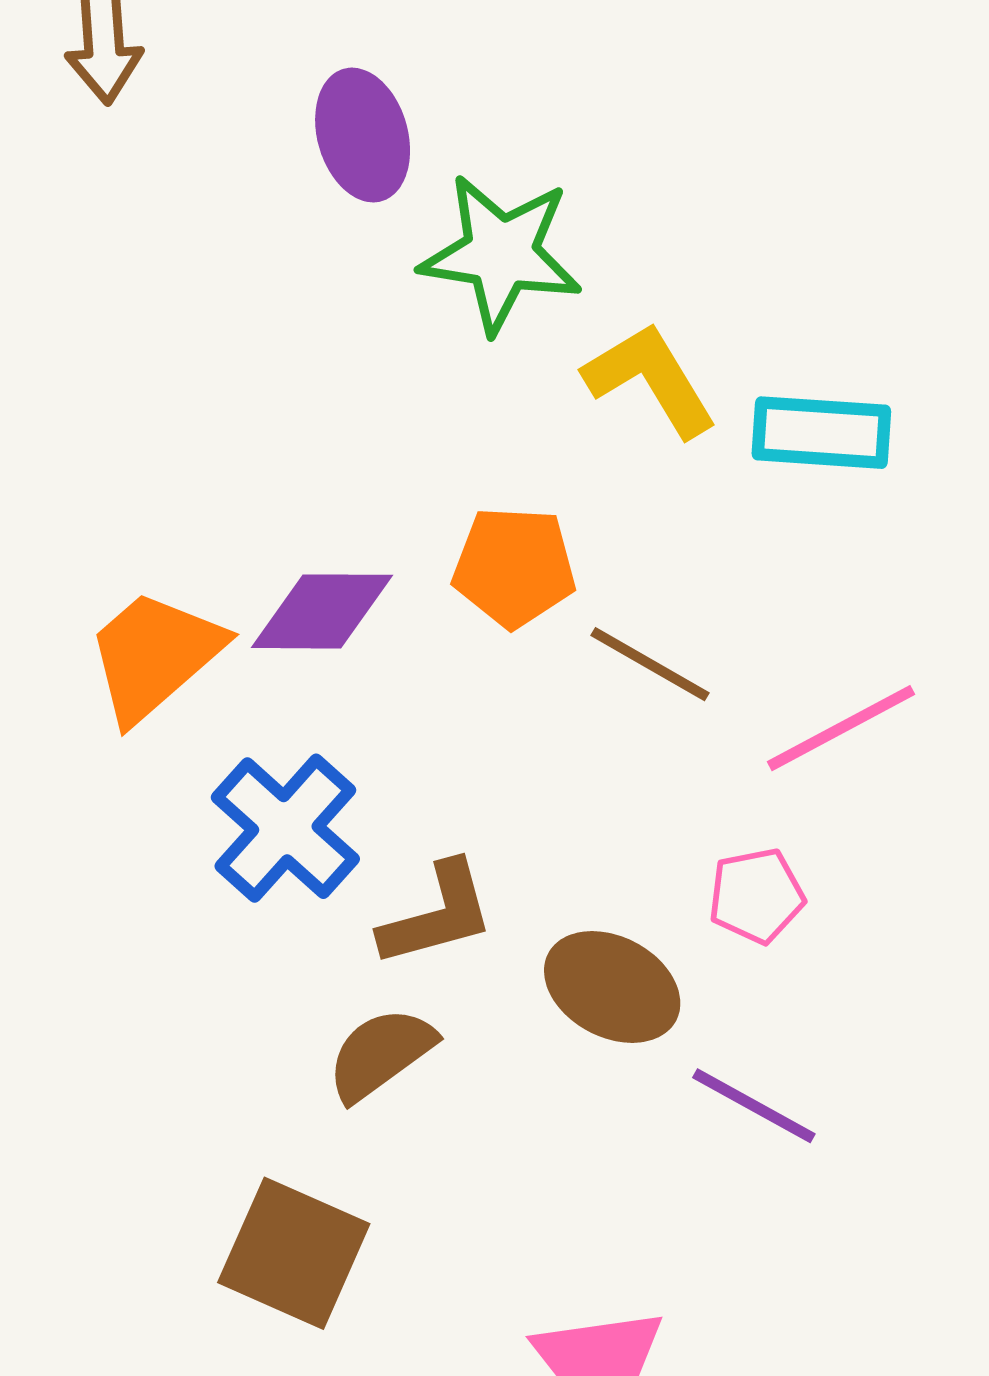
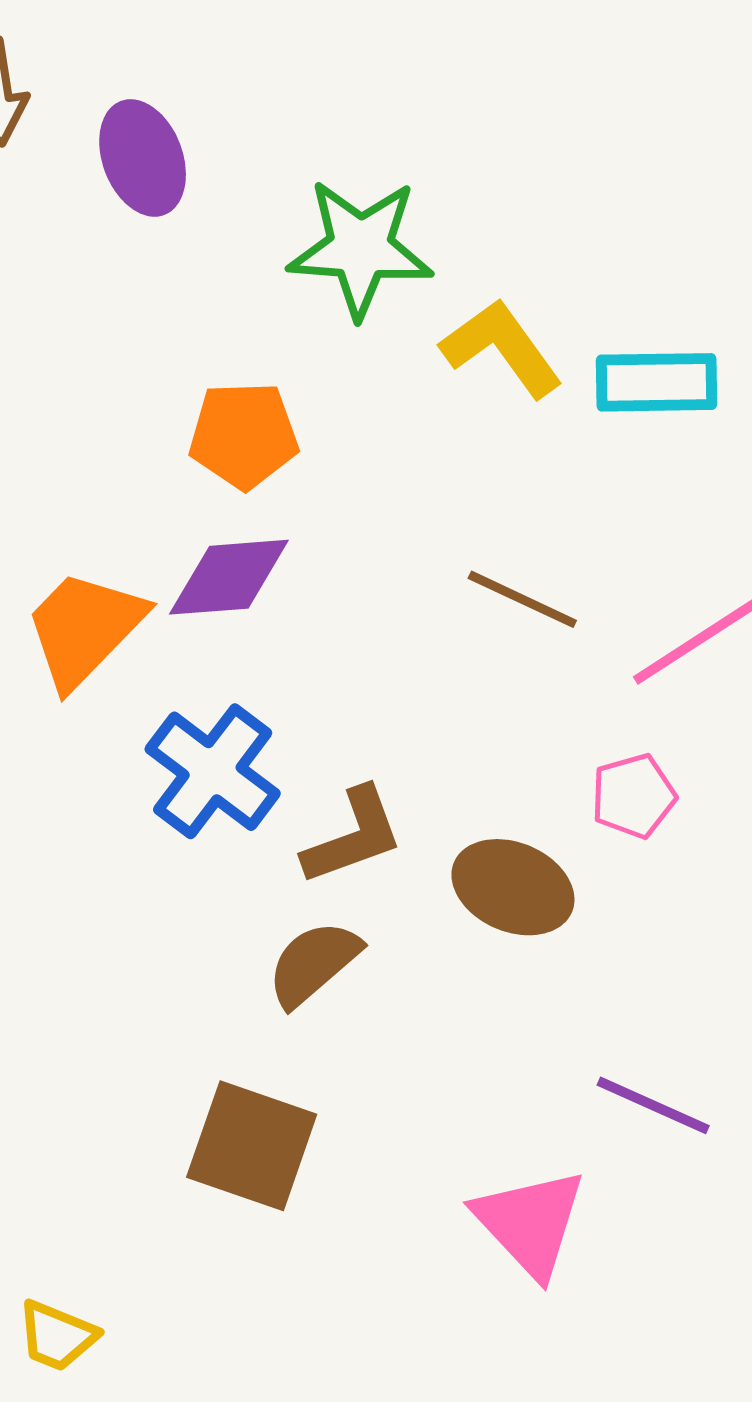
purple ellipse: (363, 135) -> (143, 158), moved
orange pentagon: (514, 567) -> (244, 435), moved
purple line: (754, 1106) -> (653, 1105), moved

